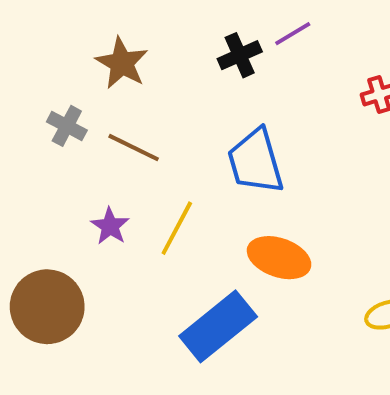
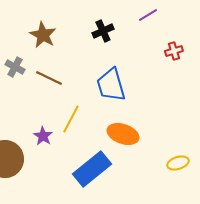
purple line: (293, 34) -> (148, 15), moved
purple star: (110, 226) -> (43, 136), moved

